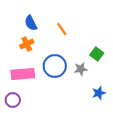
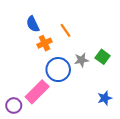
orange cross: (27, 44) -> (44, 43), moved
gray star: (81, 69) -> (81, 60), moved
pink rectangle: (23, 74) -> (37, 92), moved, turned -40

